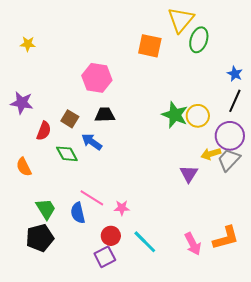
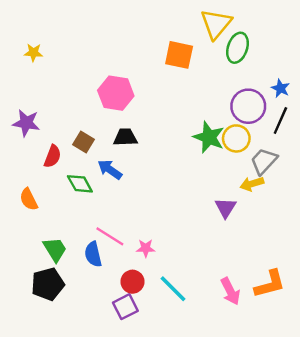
purple circle: (230, 136) -> (248, 106), moved
gray trapezoid: (229, 160) -> (264, 161), moved

